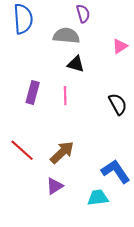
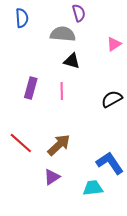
blue semicircle: (23, 19) -> (22, 18), size x0.7
black semicircle: (118, 104) -> (112, 99), turned -90

